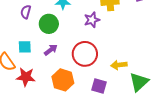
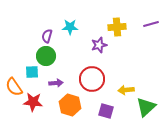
purple semicircle: (26, 12) -> (47, 36), moved
green circle: (49, 24) -> (46, 56), moved
purple arrow: (51, 50) -> (56, 83), moved, turned 32

